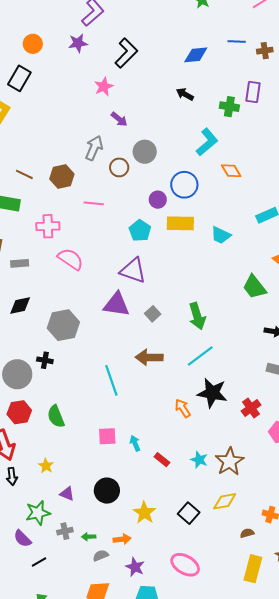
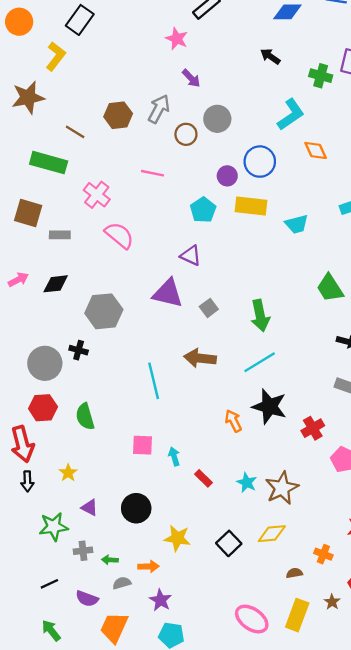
pink star: (104, 87) -> (177, 39), turned -30
brown hexagon: (62, 177) -> (118, 115), moved
pink cross: (48, 226) -> (97, 195), turned 35
cyan trapezoid: (221, 235) -> (297, 224), turned -45
purple triangle: (133, 271) -> (191, 256), size x0.7
yellow star: (144, 513) -> (177, 538), turned -30
purple semicircle: (22, 539) -> (87, 599), moved, turned -30
pink ellipse: (185, 565) -> (252, 619), moved

